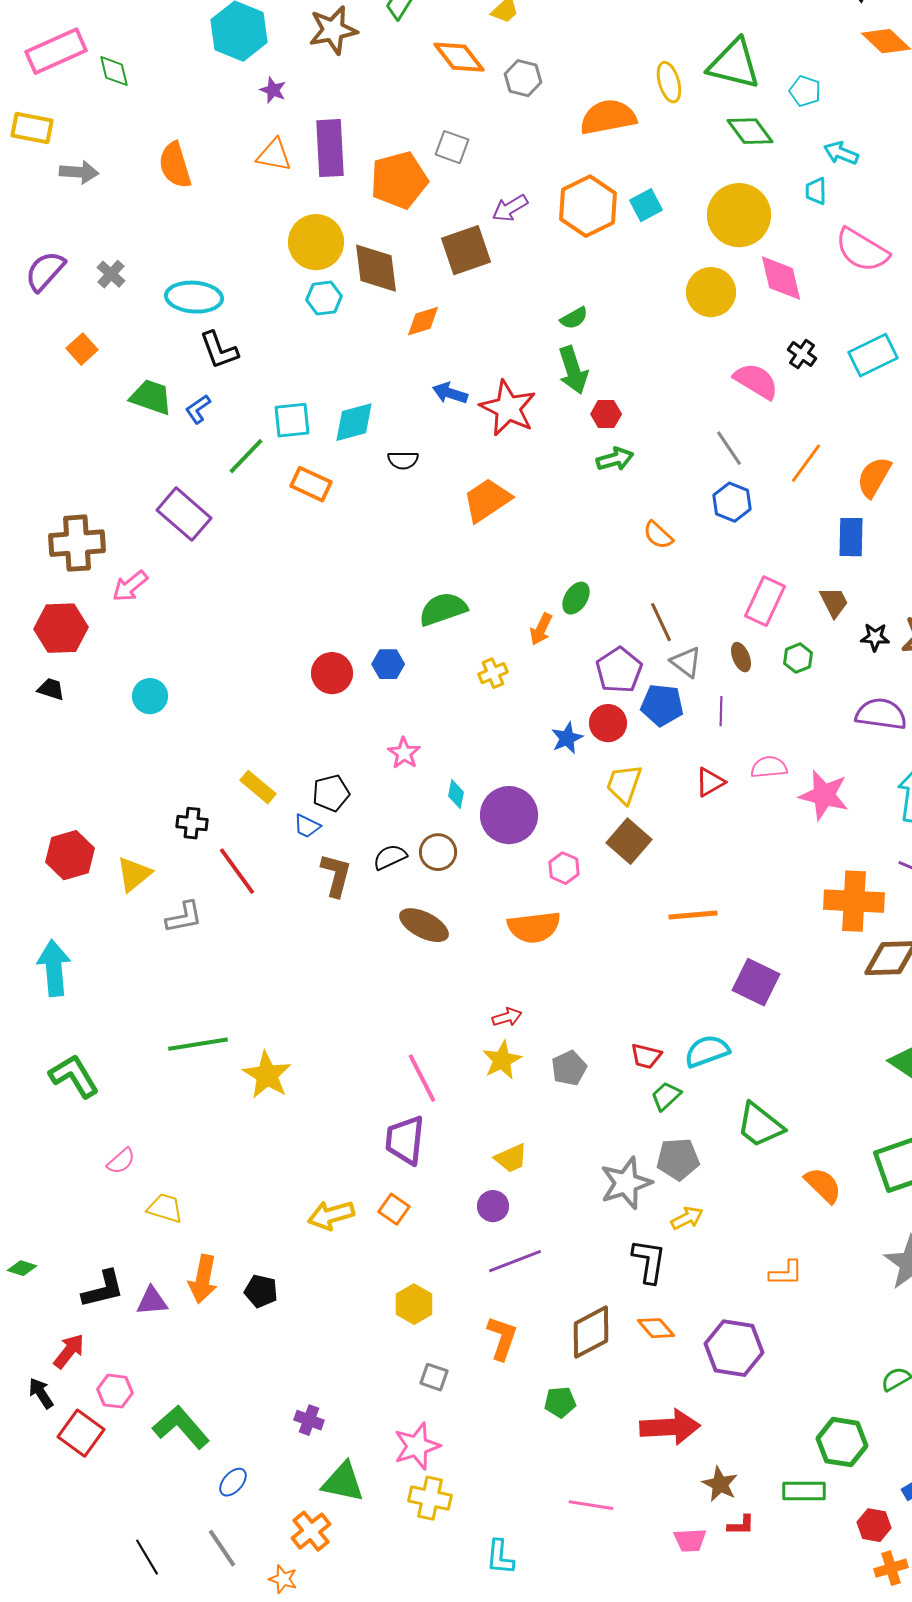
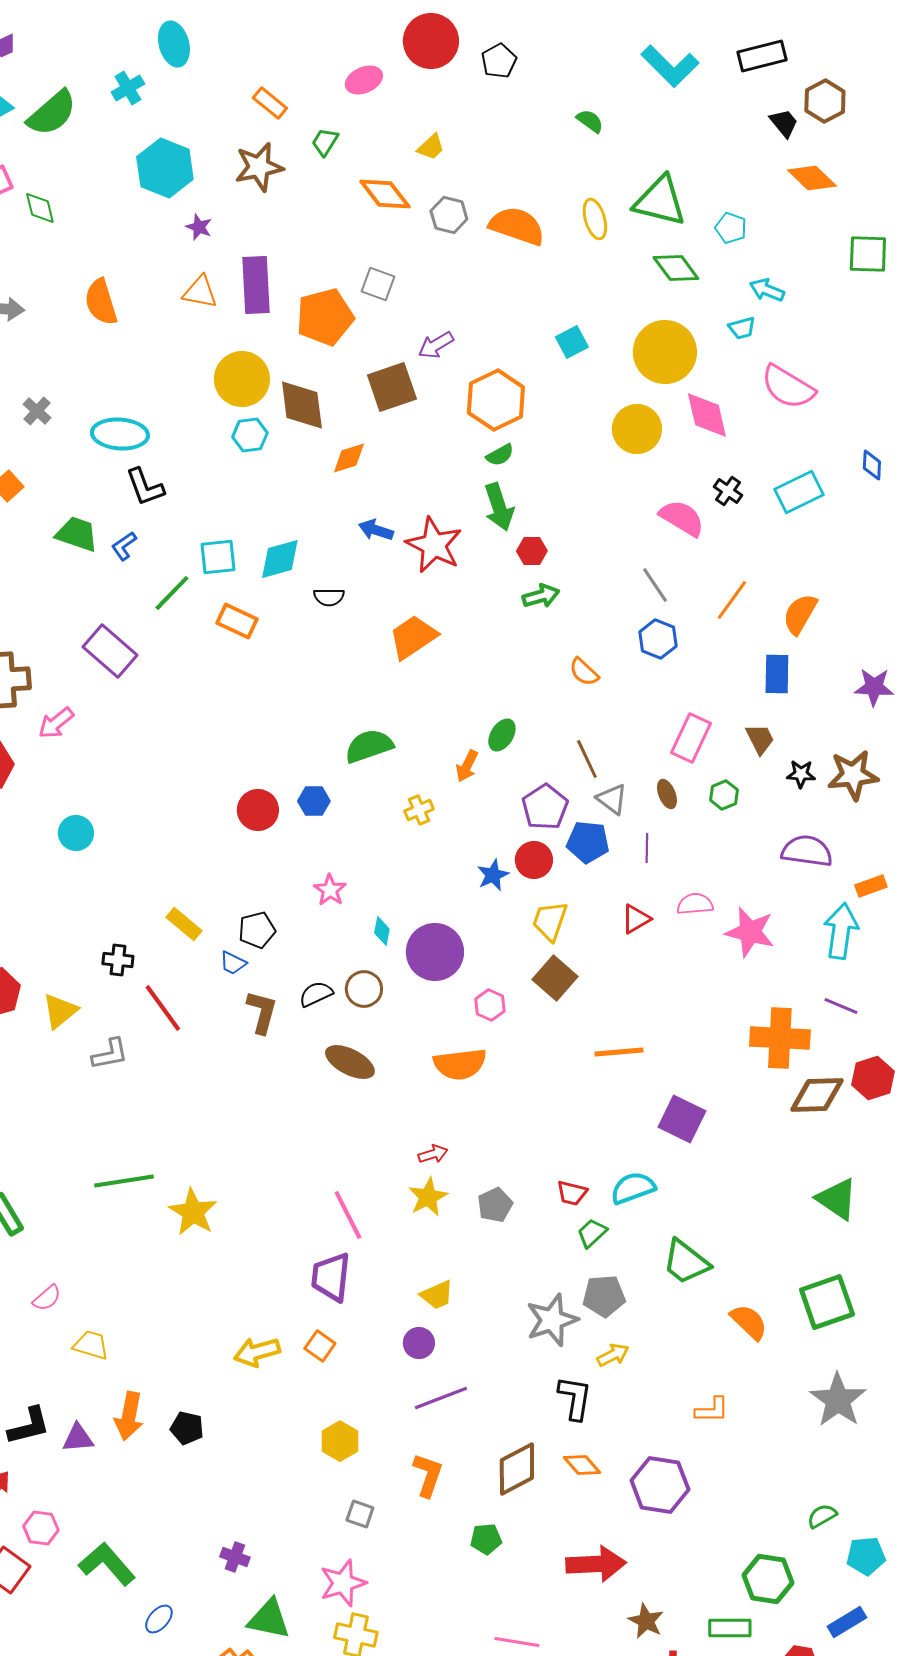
orange semicircle: (608, 117) -> (517, 226), moved, turned 30
cyan trapezoid: (816, 191) -> (742, 328), turned -104
orange hexagon: (588, 206) -> (496, 400), moved

